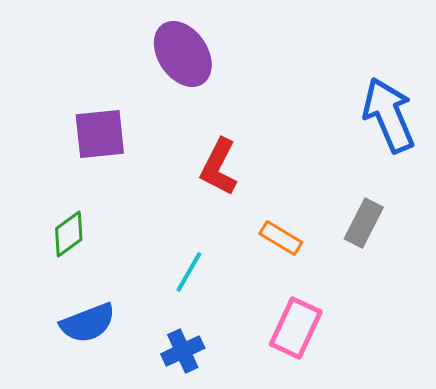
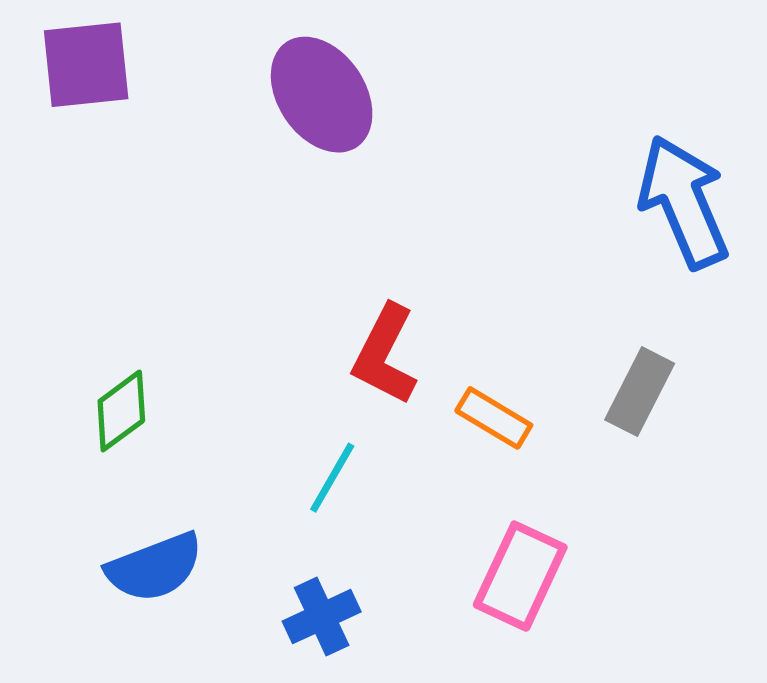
purple square: (100, 134) -> (86, 65), moved
red L-shape: (219, 167) -> (385, 355), moved

